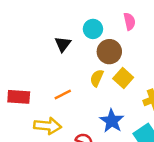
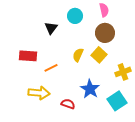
brown circle: (109, 52) -> (105, 33), moved
red rectangle: (19, 97) -> (28, 56), moved

